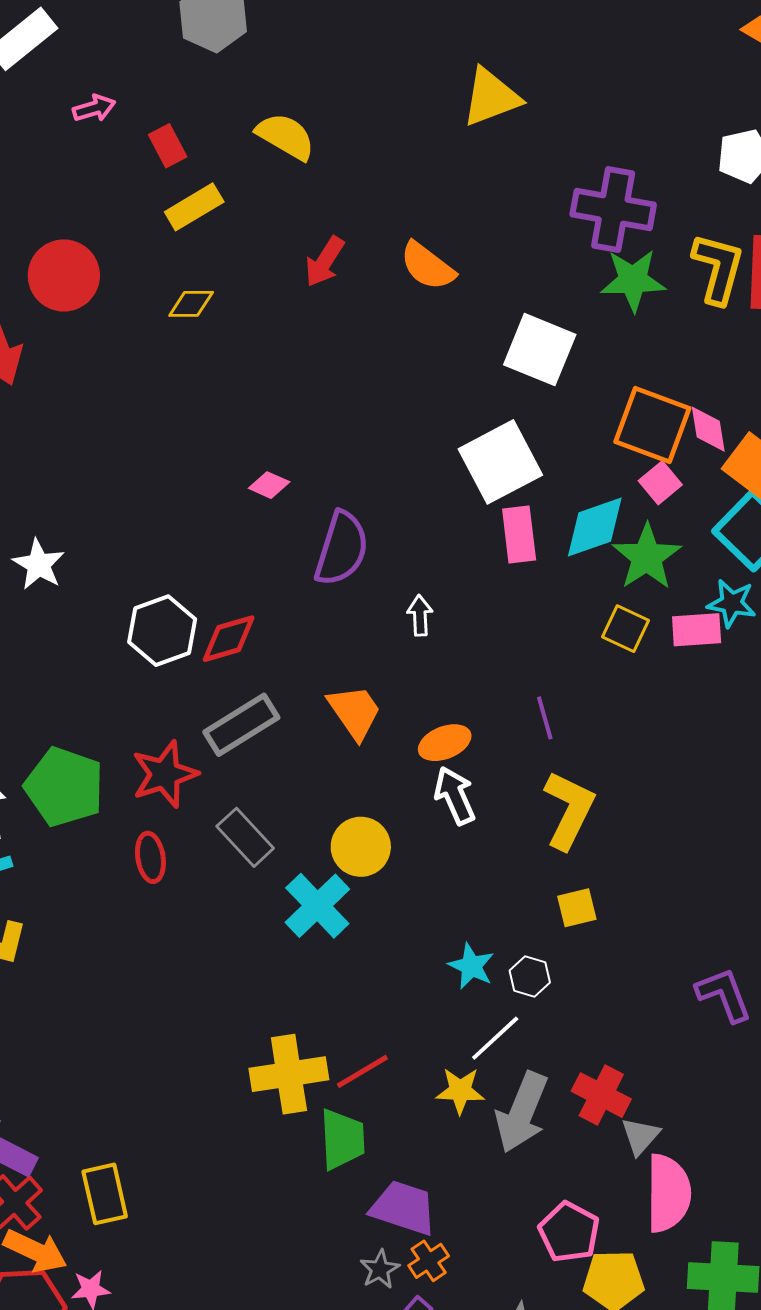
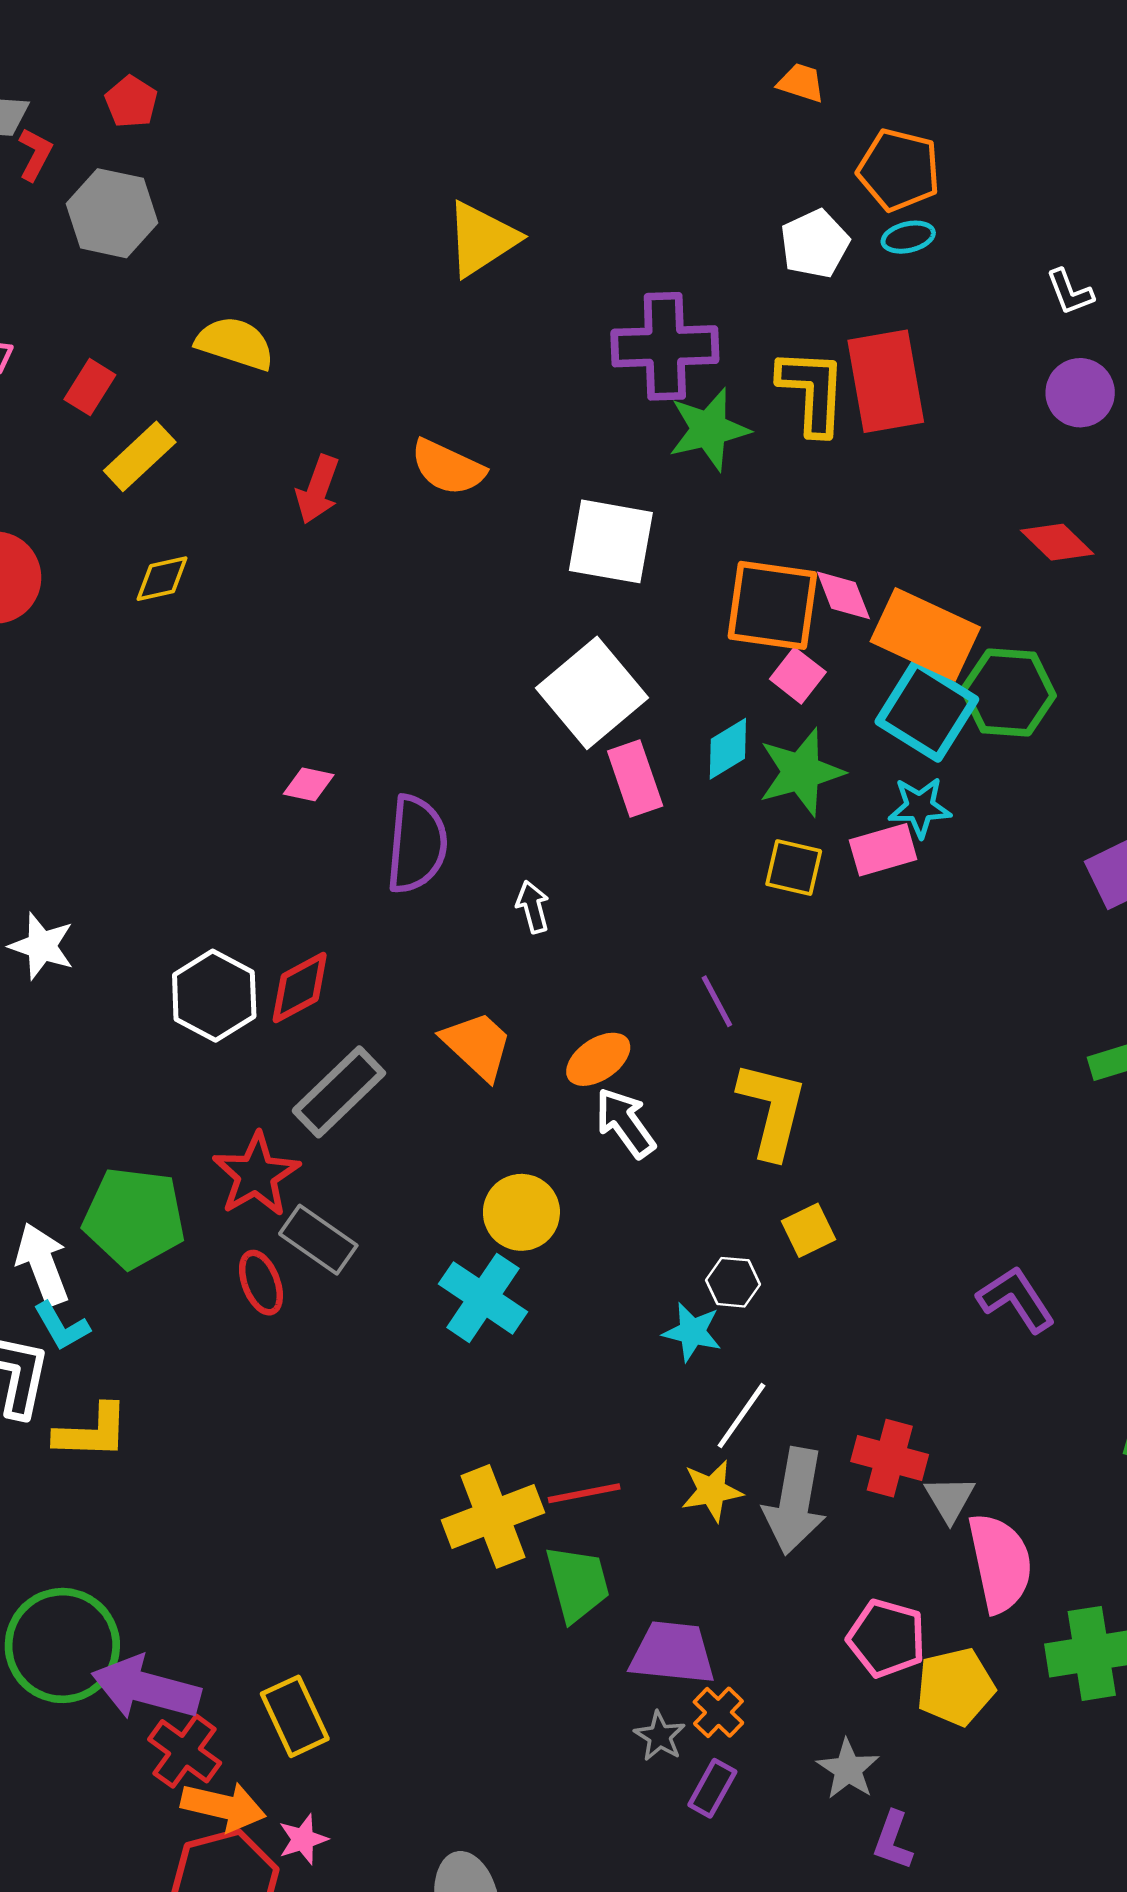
red rectangle: (168, 146) -> (90, 387), turned 72
cyan diamond: (595, 527) -> (728, 749), size x0.7
green star: (647, 557) -> (801, 772), turned 30
gray rectangle: (245, 837) -> (318, 1240), moved
white hexagon: (530, 976) -> (733, 1282), moved
red line: (362, 1071) -> (584, 1493), turned 32

